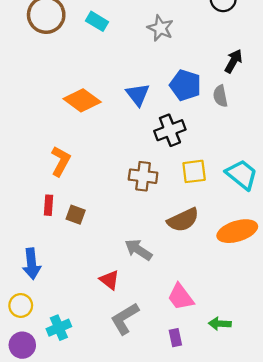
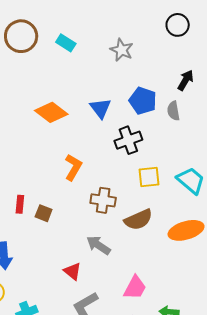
orange L-shape: (61, 161) -> (73, 167), moved
brown cross: (143, 176) -> (103, 200), moved
pink trapezoid: (181, 297) -> (135, 288), turned -116

